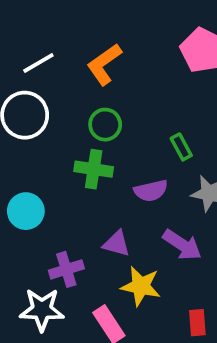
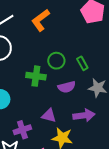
green circle: (105, 125) -> (56, 61), moved
purple arrow: (182, 245) -> (84, 115), turned -40

